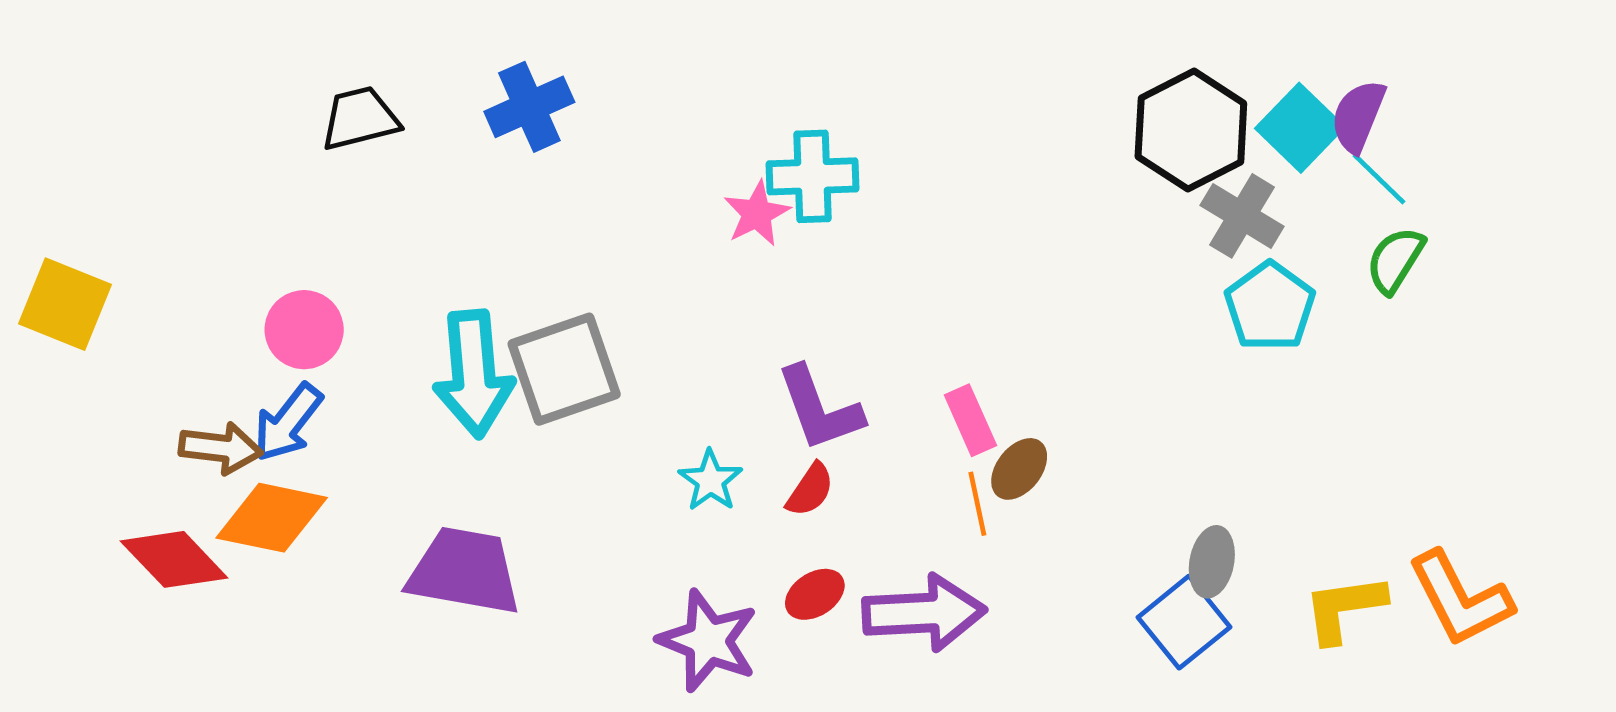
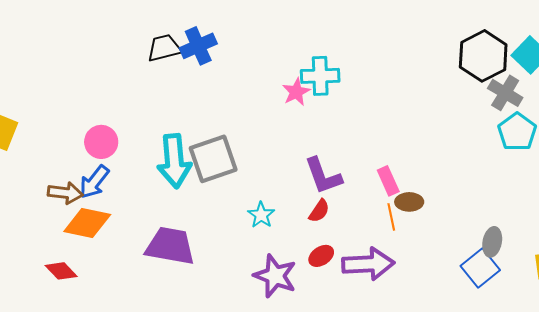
black trapezoid: (360, 118) -> (164, 48), moved
brown ellipse: (1019, 469) -> (409, 202), turned 52
cyan star: (710, 481) -> (261, 215), moved
red diamond: (174, 559) -> (61, 271), moved, size x0.7

